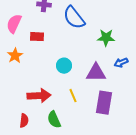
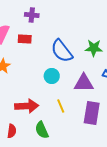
blue semicircle: (74, 18) -> (62, 51), moved
red rectangle: (37, 37) -> (25, 39), moved

